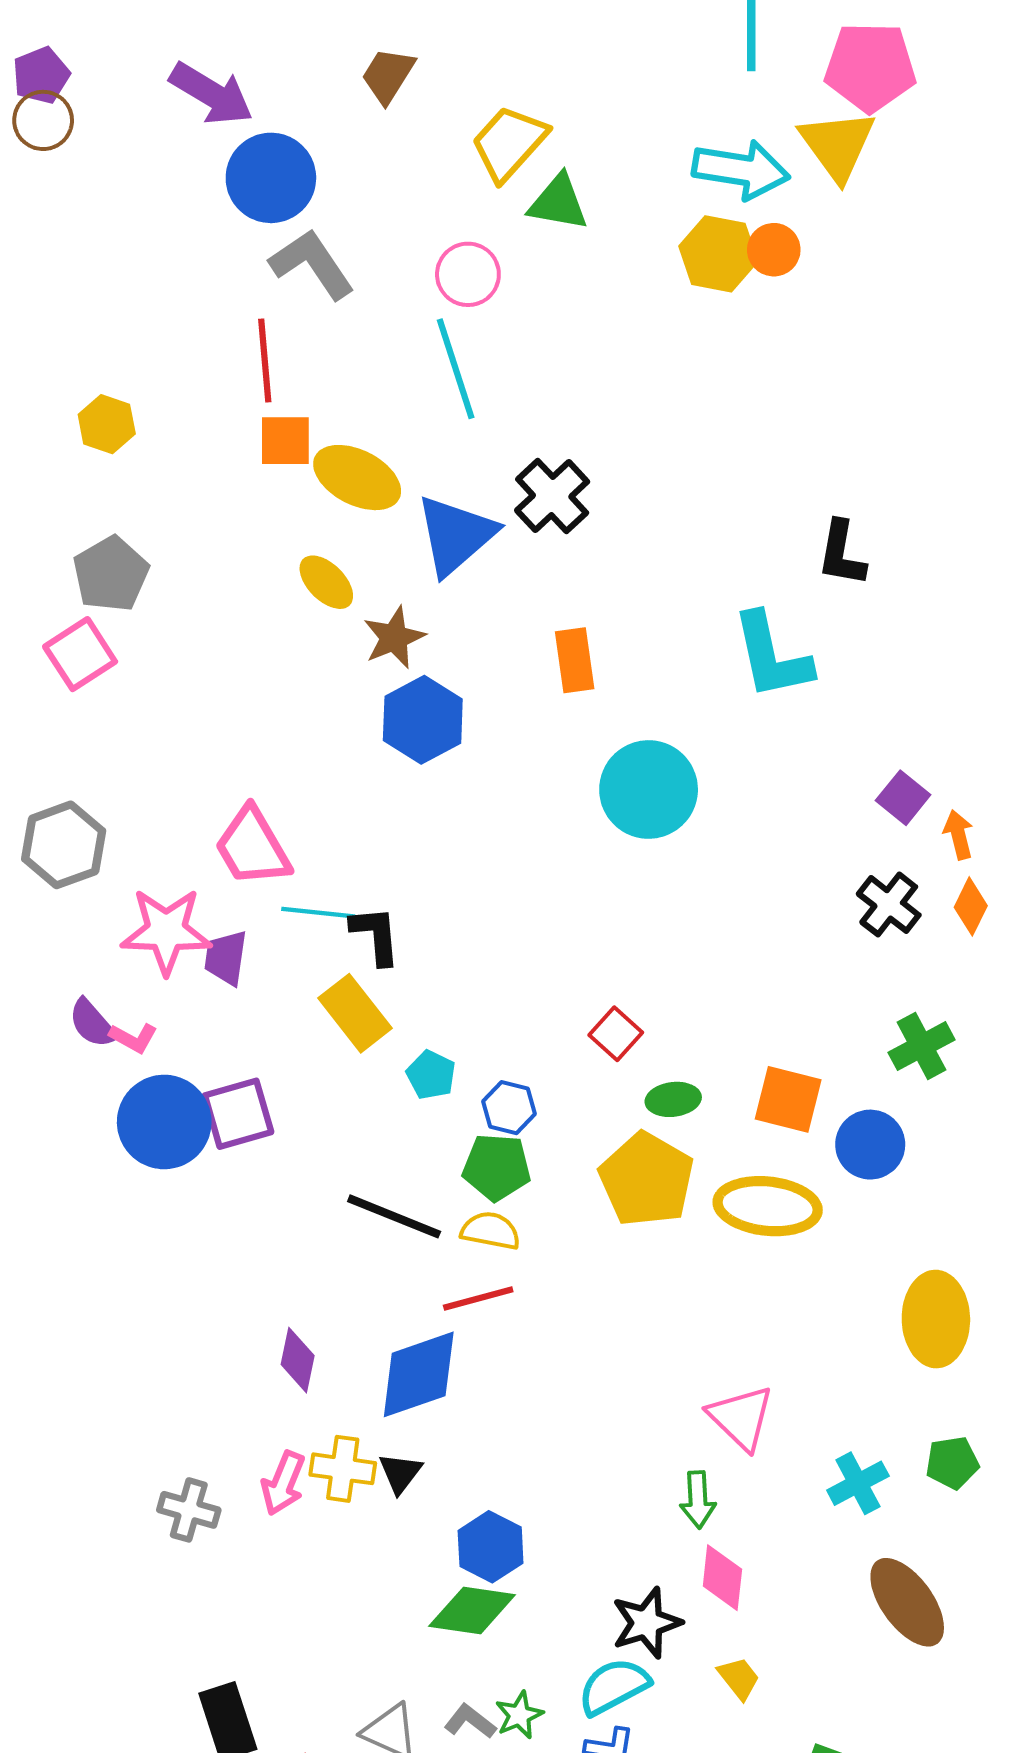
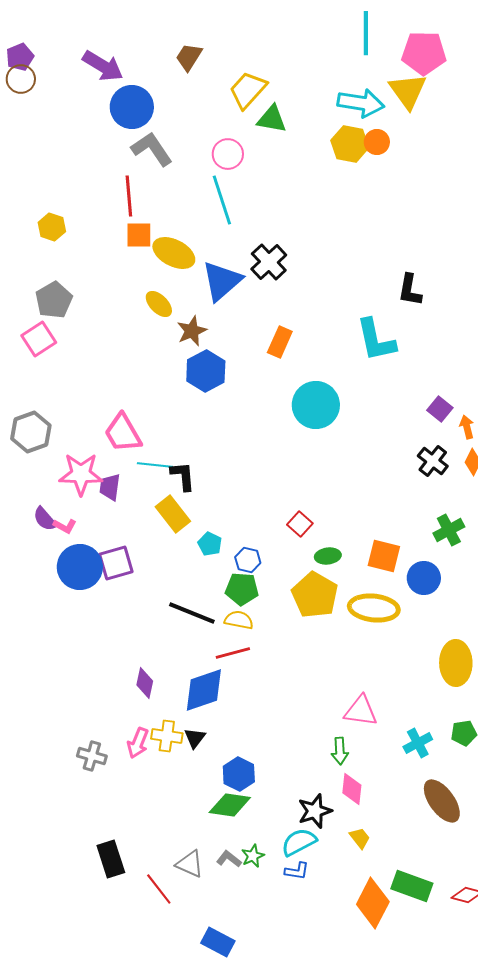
orange rectangle: (575, 660) -> (280, 342), turned 32
pink triangle: (741, 1418) -> (361, 711), turned -36

